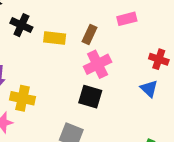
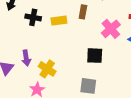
pink cross: (98, 64) -> (111, 29), moved
yellow cross: (23, 98) -> (47, 69), turned 36

